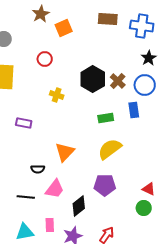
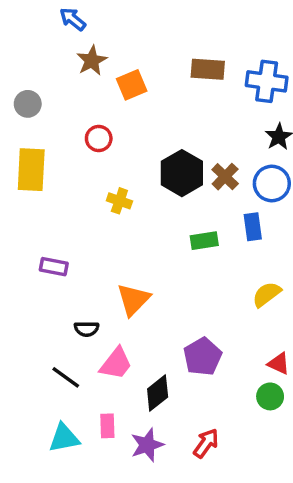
purple rectangle: (24, 123) -> (54, 267), moved
yellow semicircle: (110, 149) -> (267, 294), moved, size x0.7
purple pentagon: (105, 185) -> (203, 357), turned -30
black line: (26, 197) -> (66, 377), turned 30

